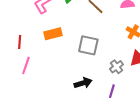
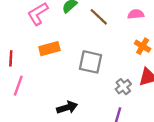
black arrow: (83, 83) -> (67, 107), moved

